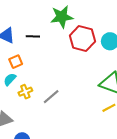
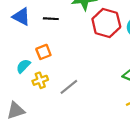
orange square: (16, 62) -> (43, 52), moved

